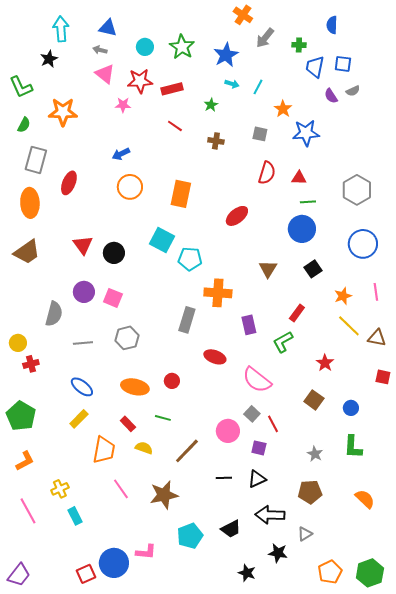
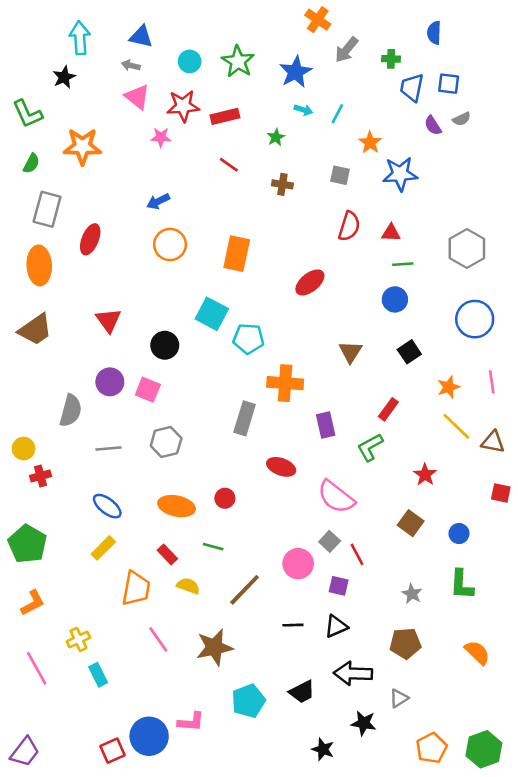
blue circle: (302, 229) -> (395, 299), size x0.7
black circle: (114, 253) -> (165, 345), moved

